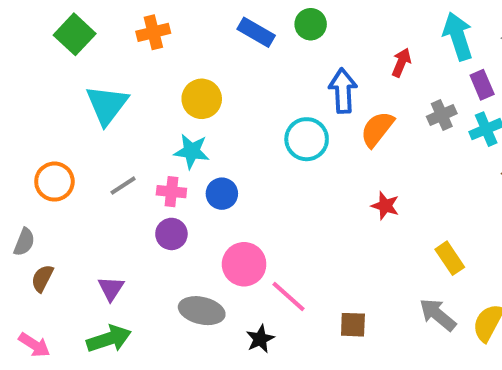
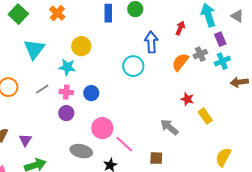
orange cross: (153, 32) -> (57, 13), turned -35
blue rectangle: (256, 32) -> (108, 13), turned 60
orange semicircle: (377, 129) -> (180, 62), moved
cyan star: (192, 151) -> (67, 67), moved
red star: (385, 206) -> (187, 99), moved
yellow rectangle: (450, 258) -> (205, 116), moved
purple triangle: (111, 288) -> (25, 140), moved
gray arrow: (438, 315) -> (169, 127), moved

